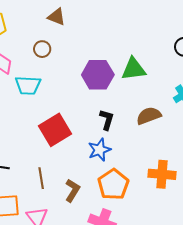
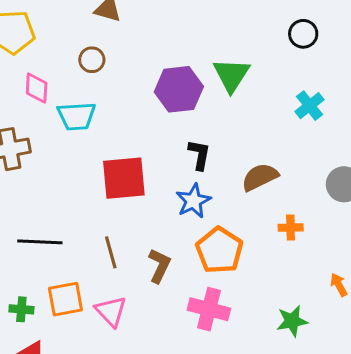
green triangle: (134, 69) -> (231, 75), turned -44
brown semicircle: (149, 116) -> (260, 177), moved
red square: (55, 130) -> (124, 178), turned 32
orange cross: (162, 174) -> (291, 228), size x0.6

